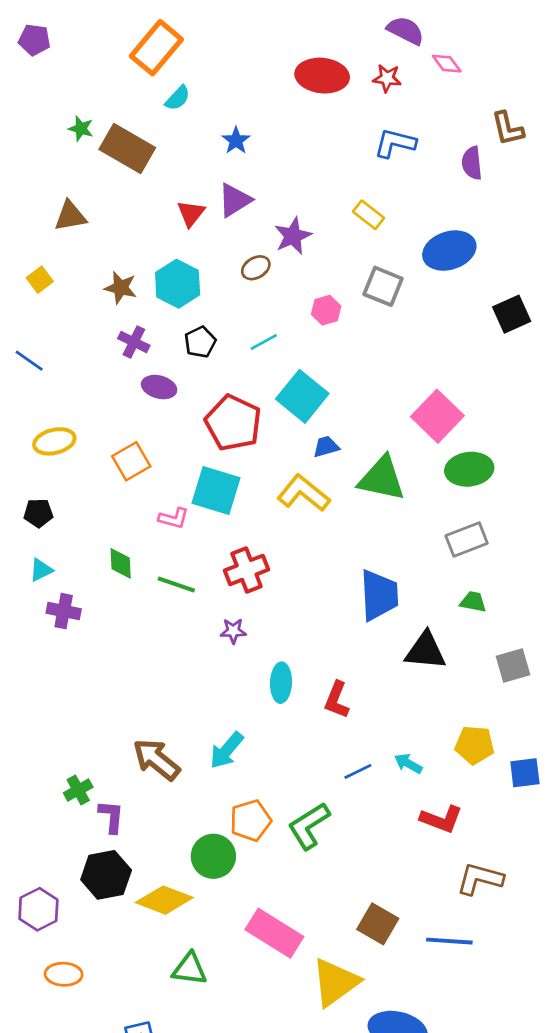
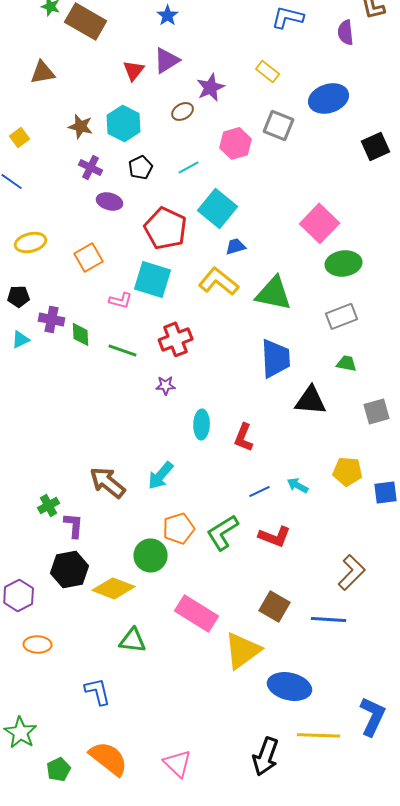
yellow square: (40, 280) -> (20, 137), moved
pink hexagon: (326, 310) -> (236, 143), size x1.4
green triangle: (382, 479) -> (274, 293), moved
purple cross: (64, 611) -> (52, 319), moved
red L-shape: (441, 819) -> (275, 536), moved
brown L-shape: (480, 879) -> (352, 572), turned 120

